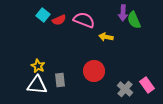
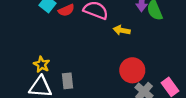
red circle: (94, 71) -> (132, 70), moved

